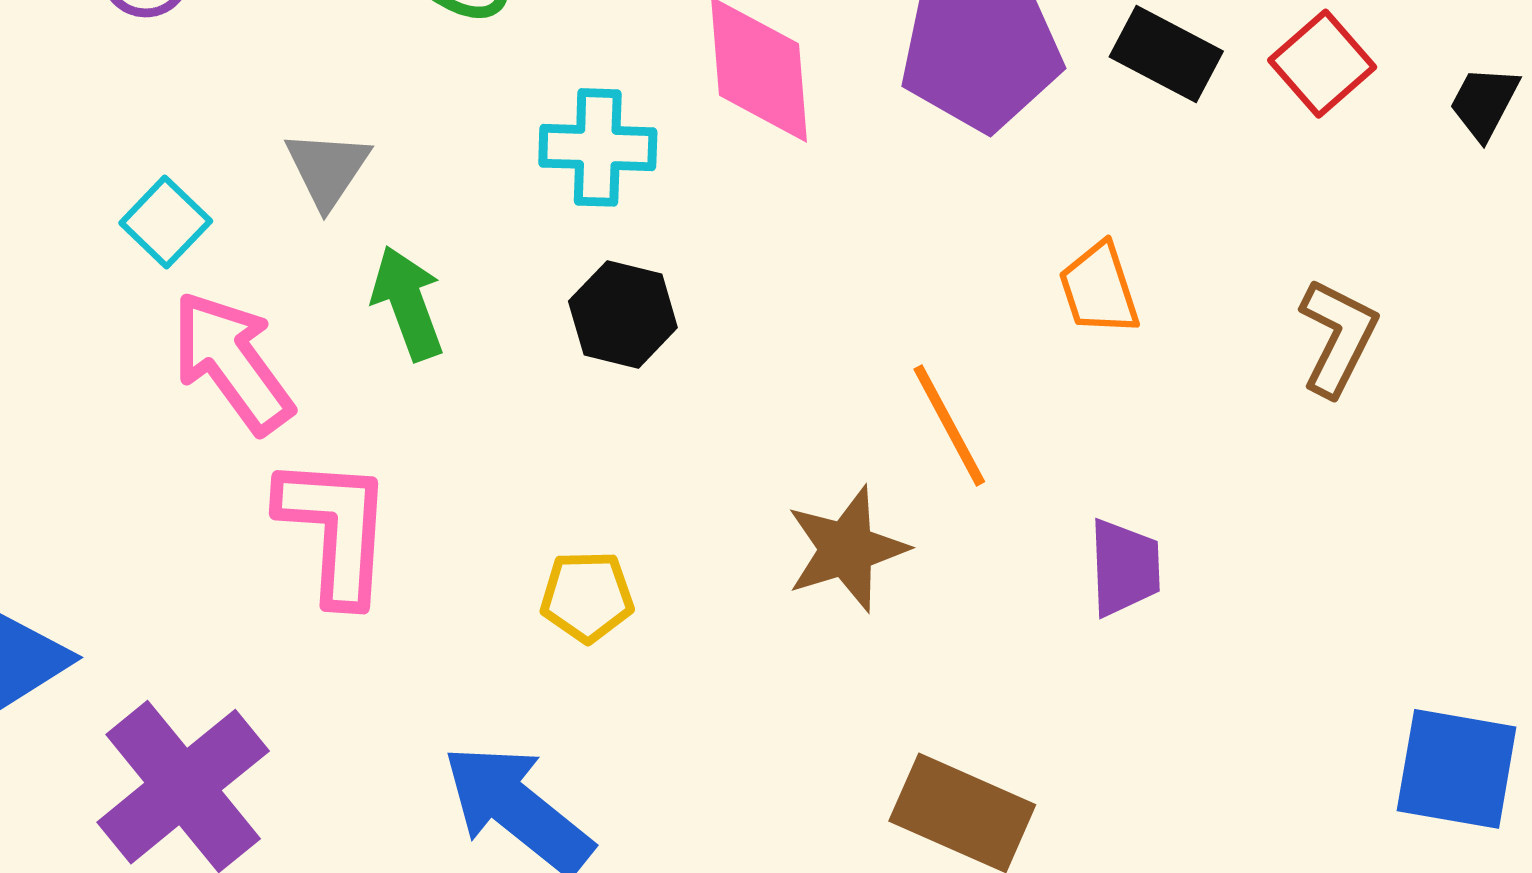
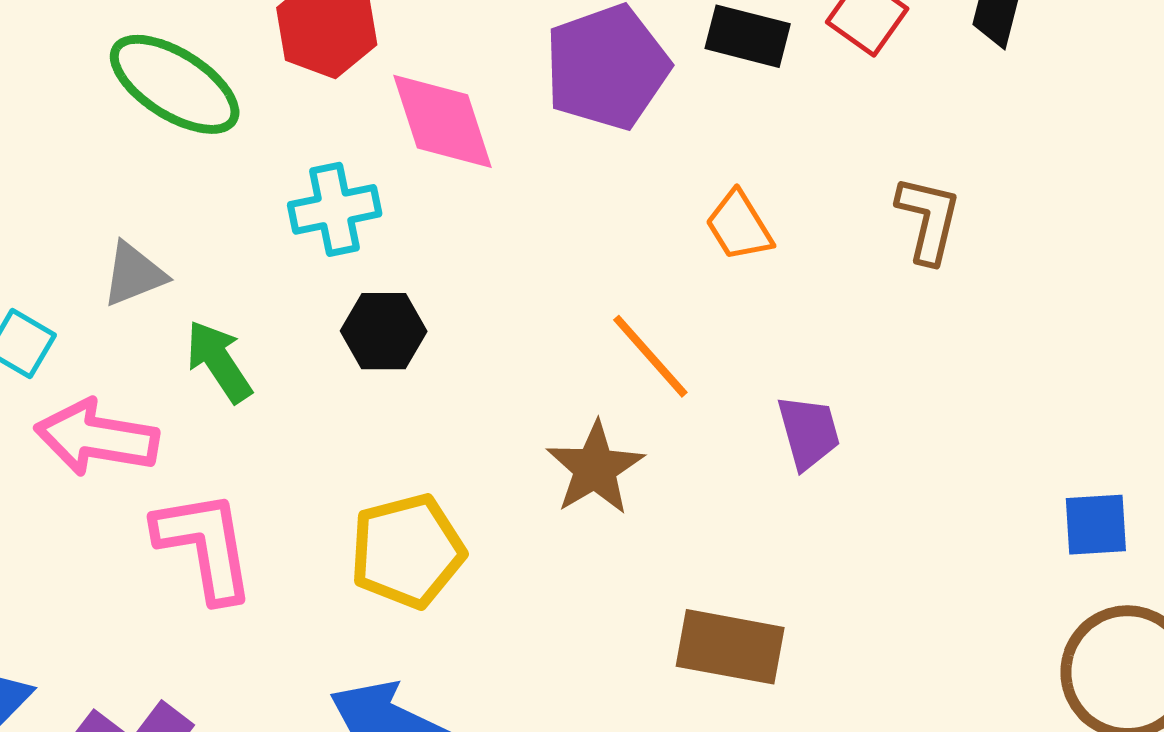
gray triangle: (327, 169) -> (134, 274), turned 48
pink arrow: (232, 362) -> (97, 438), turned -31
yellow pentagon: (587, 596) -> (407, 551), size x1.6
blue square: (1457, 769) -> (1096, 525), size x0.7

